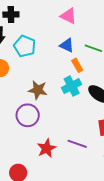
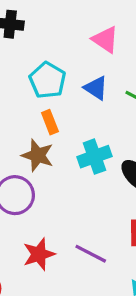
cyan pentagon: (25, 46) -> (48, 80), moved
orange rectangle: (77, 65) -> (50, 122), moved

